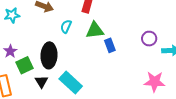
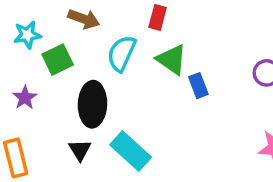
cyan semicircle: (66, 26) -> (122, 53), size x1.5
green triangle: (95, 30) -> (172, 60), turned 42
green square: (25, 65) -> (58, 60), moved

